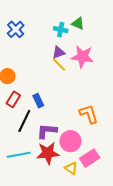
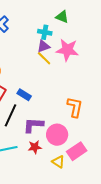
cyan cross: (61, 30) -> (45, 32), moved
blue rectangle: (38, 101) -> (24, 95), turned -32
orange L-shape: (89, 114) -> (75, 107), turned 30
red star: (48, 153) -> (35, 147), size x0.6

